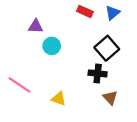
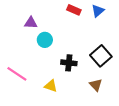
black square: (107, 48) -> (101, 56), moved
black cross: (98, 73) -> (69, 63), moved

